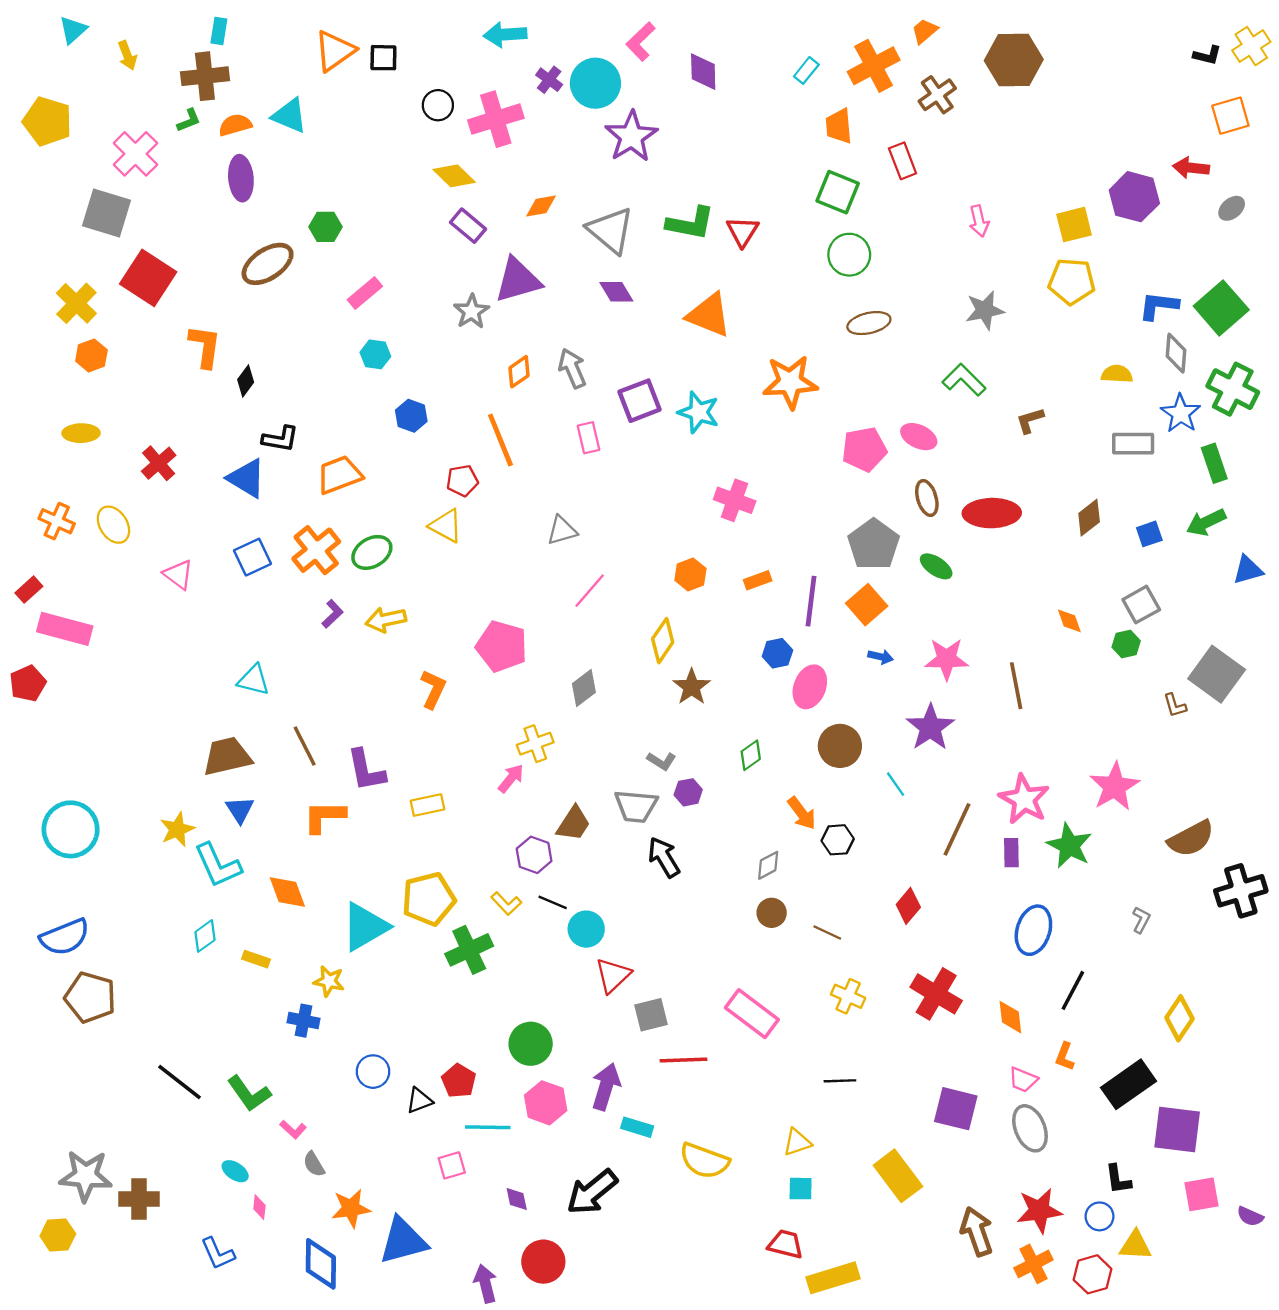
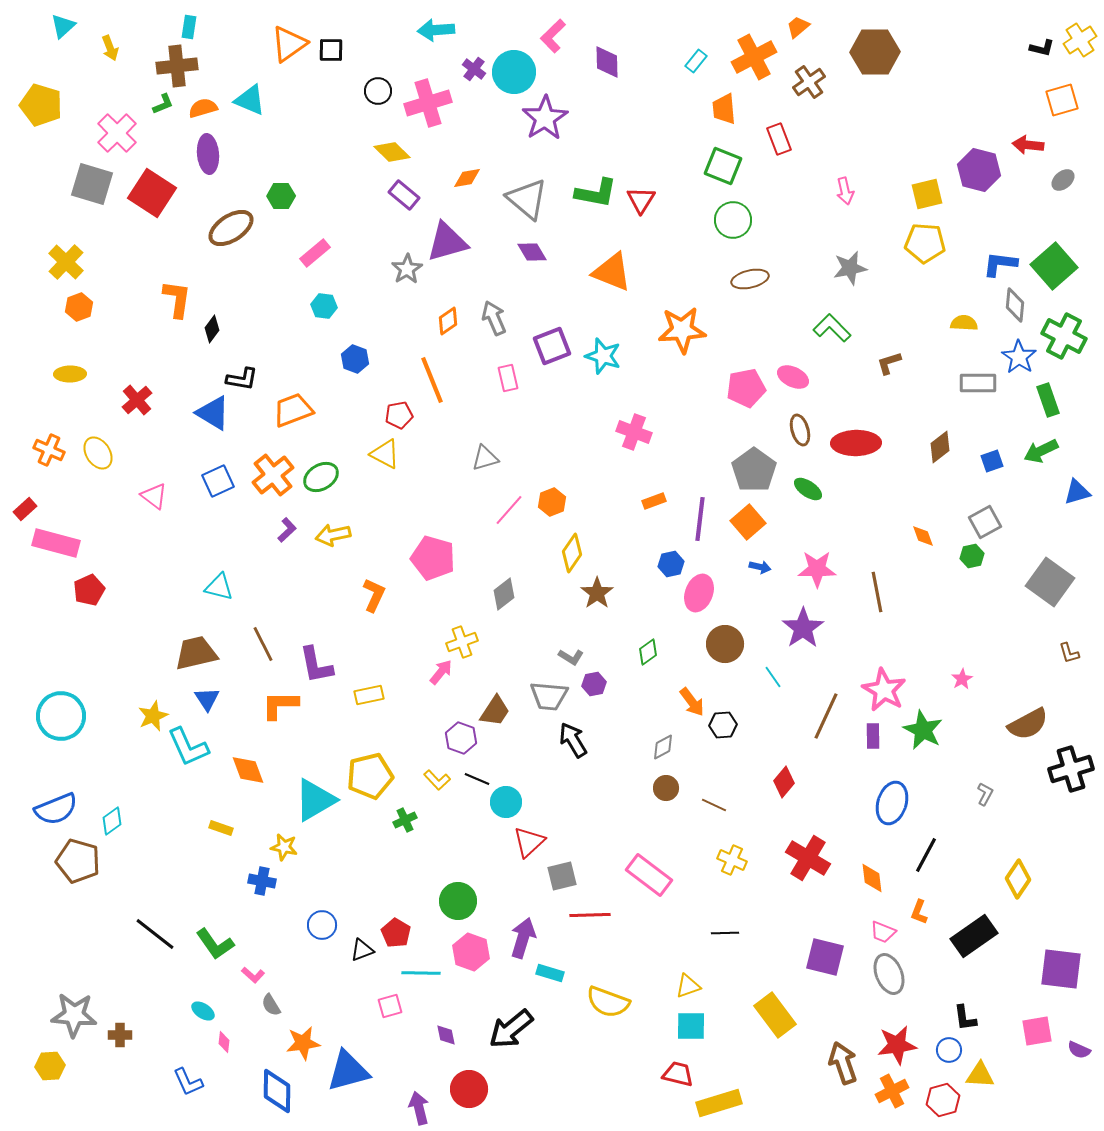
red square: (148, 278) -> (152, 193), moved
orange hexagon: (690, 574) -> (552, 502), moved
red pentagon: (28, 683) -> (89, 590), moved
brown L-shape: (1175, 705) -> (1069, 653), moved
pink star: (1115, 787) -> (962, 679), size x0.5
cyan diamond: (205, 936) -> (112, 821), moved
green cross: (469, 950) -> (405, 820), size x0.6
purple square: (1177, 1129) -> (1061, 969), moved
cyan square: (801, 1189) -> (691, 1026), size x1.4
brown cross: (139, 1199) -> (120, 1035), size x0.7

